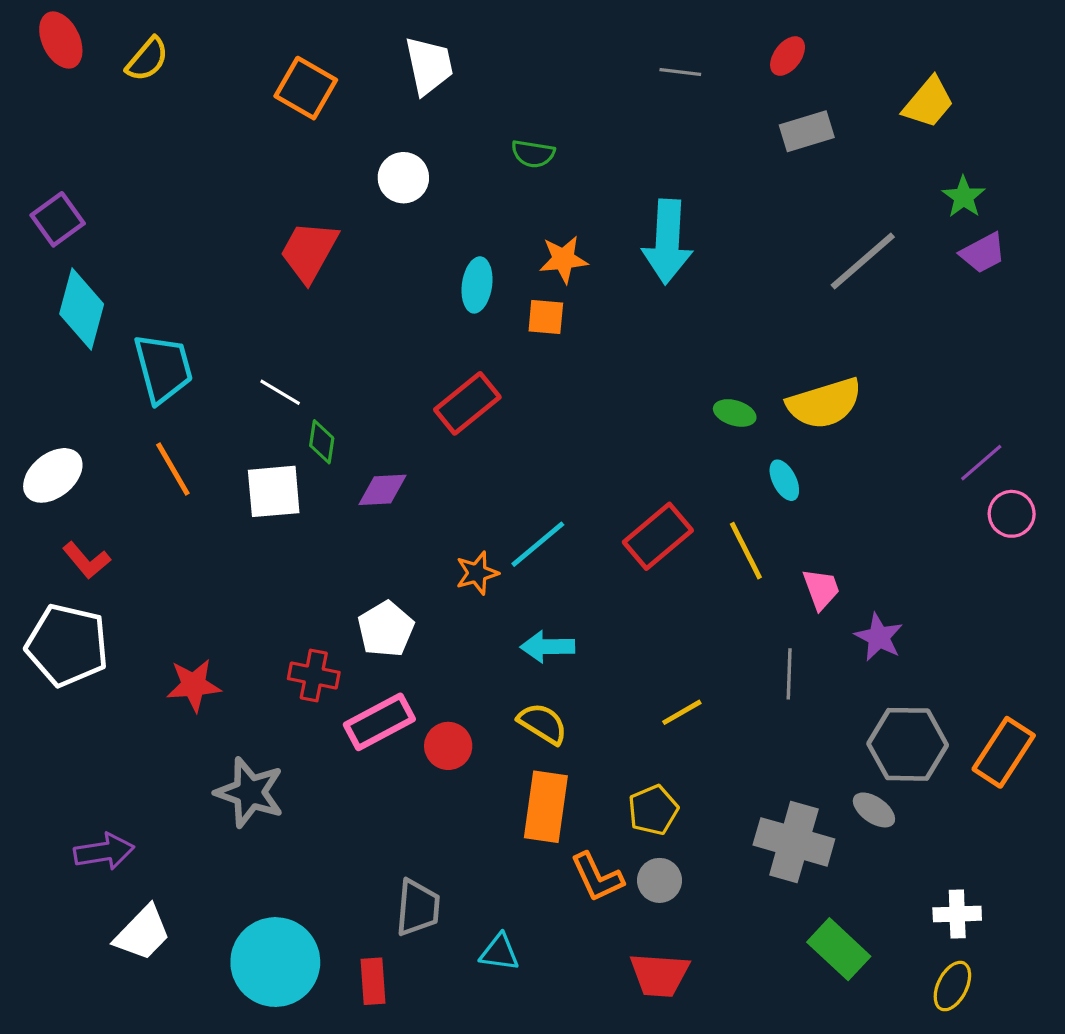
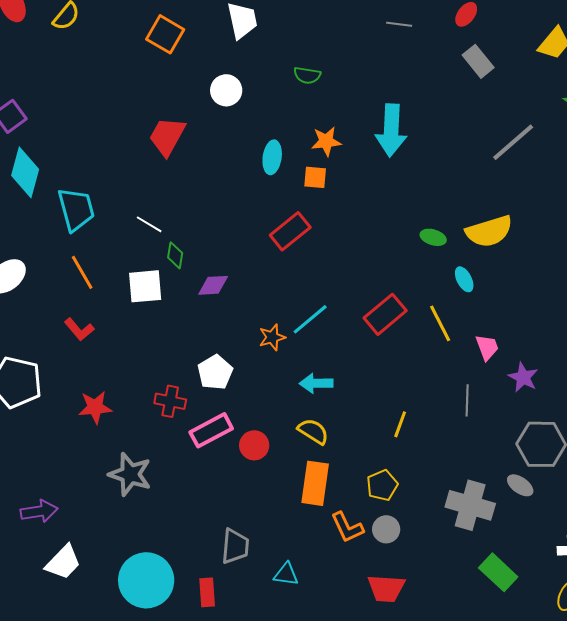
gray rectangle: (807, 131) -> (478, 61), turned 68
red rectangle: (467, 403) -> (290, 231), moved
red L-shape: (86, 560) -> (79, 329), moved
yellow line: (682, 712) -> (400, 424), turned -40

